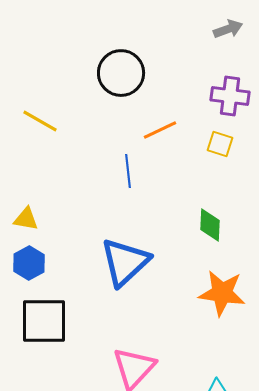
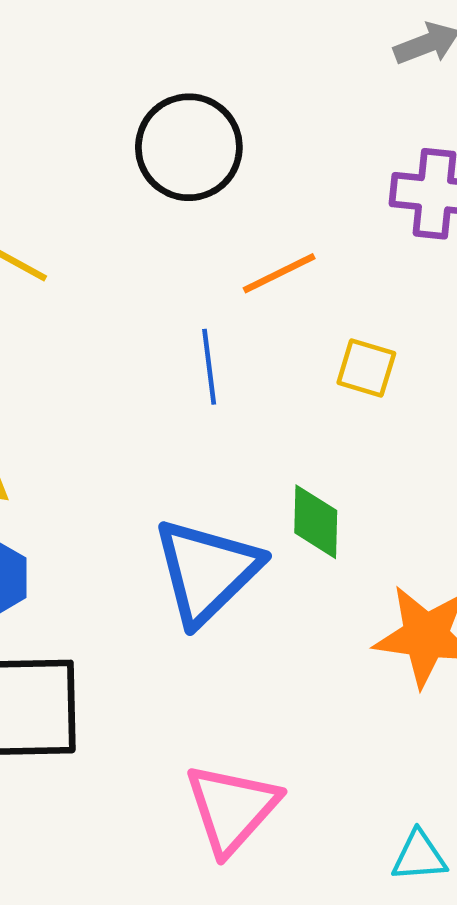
yellow square: (220, 144) -> (366, 368), moved
green diamond: (210, 225) -> (316, 522), moved

